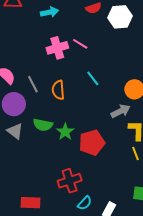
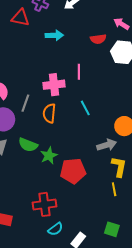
pink line: (80, 44) -> (79, 72), turned 49
pink cross: (57, 48) -> (54, 85), moved
gray line: (33, 84) -> (25, 103), turned 36

